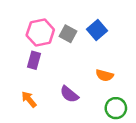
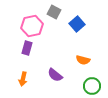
gray square: (68, 34) -> (54, 12), moved
orange arrow: (29, 99) -> (23, 79), turned -128

